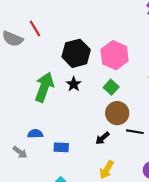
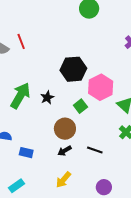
black hexagon: (76, 53) -> (73, 69), moved
pink hexagon: (115, 55) -> (101, 87), moved
brown circle: (117, 113) -> (65, 129), moved

